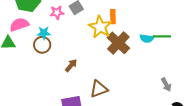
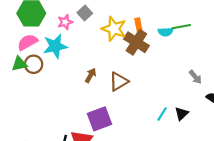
orange rectangle: (113, 17) -> (139, 26), moved
cyan star: (44, 33) -> (55, 46), size x1.6
brown circle: (42, 45) -> (34, 64), moved
brown triangle: (99, 89) -> (119, 82), moved

